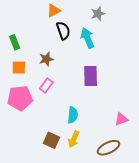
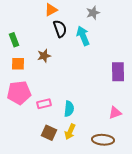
purple rectangle: (91, 76) -> (118, 72), moved
pink rectangle: (46, 85) -> (44, 104), moved, turned 40
brown ellipse: (109, 148) -> (103, 140), turned 30

